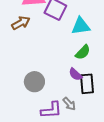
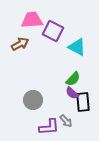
cyan triangle: (81, 26) -> (77, 47), turned 36
green semicircle: (83, 52) -> (73, 79), moved

